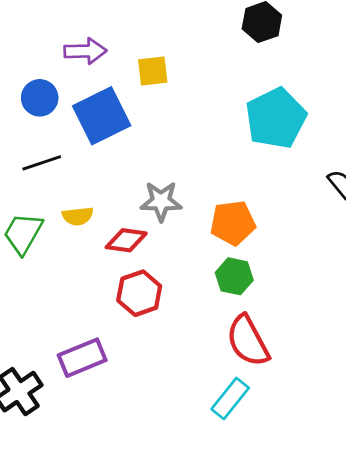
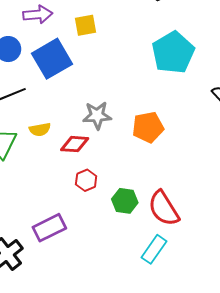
green hexagon: (234, 276) -> (125, 201), moved
red hexagon: (139, 293) -> (86, 180), size x0.7

